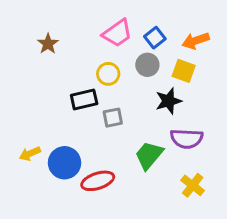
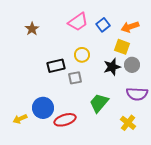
gray circle: (147, 65) -> (132, 65), moved
yellow circle: (108, 74) -> (82, 55), moved
purple semicircle: (187, 139) -> (137, 94), moved
yellow arrow: (30, 154) -> (20, 119), moved

